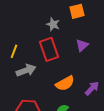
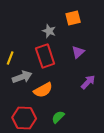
orange semicircle: (65, 83) -> (43, 90), moved
purple arrow: (92, 88) -> (88, 82), moved

